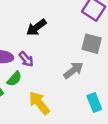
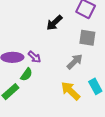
black arrow: (36, 27) -> (54, 23), moved
yellow arrow: (39, 103) -> (71, 91), moved

